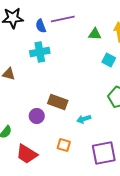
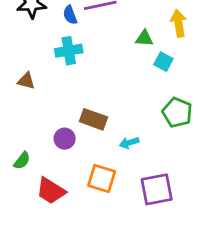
green triangle: (95, 34) -> (144, 38), moved
orange square: (64, 145) -> (102, 178), size x1.5

